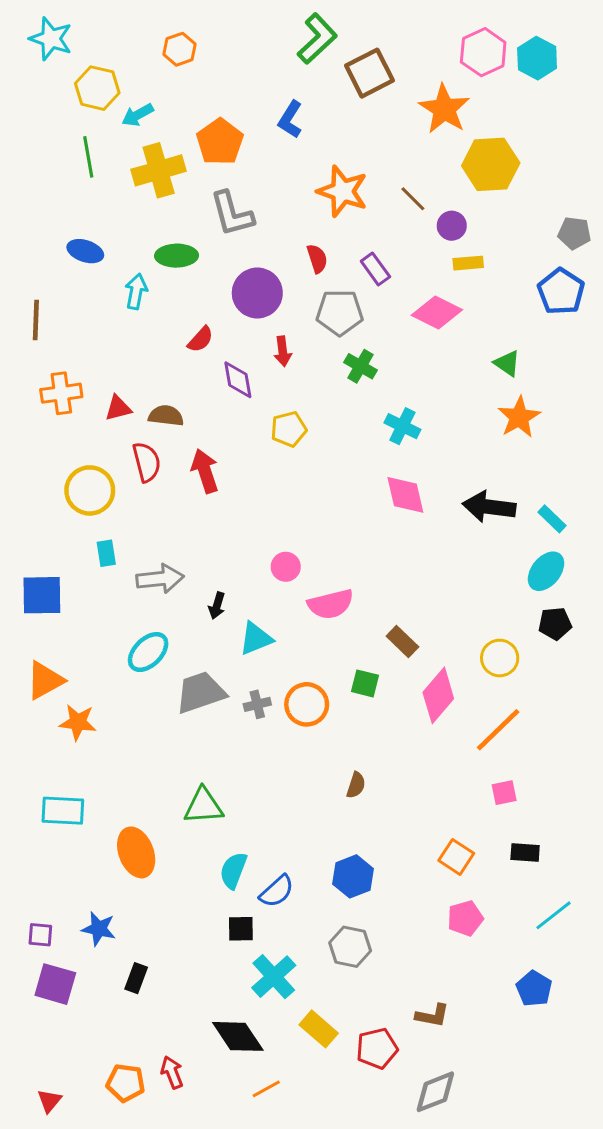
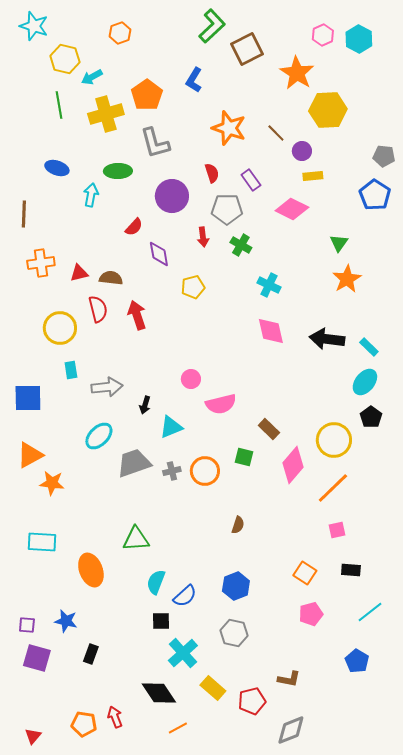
pink hexagon: (483, 52) -> (323, 35), size x0.7
red arrow: (283, 351) -> (203, 237), moved
green triangle: (507, 363) -> (339, 243), turned 30
black pentagon: (555, 624) -> (371, 417), turned -30
yellow circle: (500, 658) -> (334, 440), size x1.4

